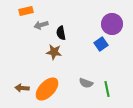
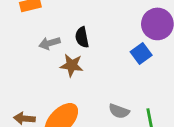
gray arrow: (41, 25) -> (50, 43), moved

